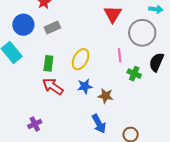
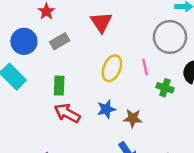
red triangle: (113, 14) -> (101, 22), moved
yellow ellipse: (81, 59) -> (112, 68), moved

